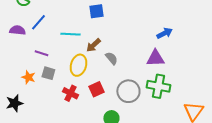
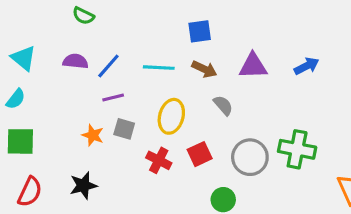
blue line: (38, 22) -> (108, 66), moved
brown arrow: (93, 45) -> (204, 69), moved, turned -112
purple line: (41, 53) -> (113, 97), turned -32
purple triangle: (155, 58) -> (253, 66), moved
black star: (14, 103) -> (83, 185), moved

